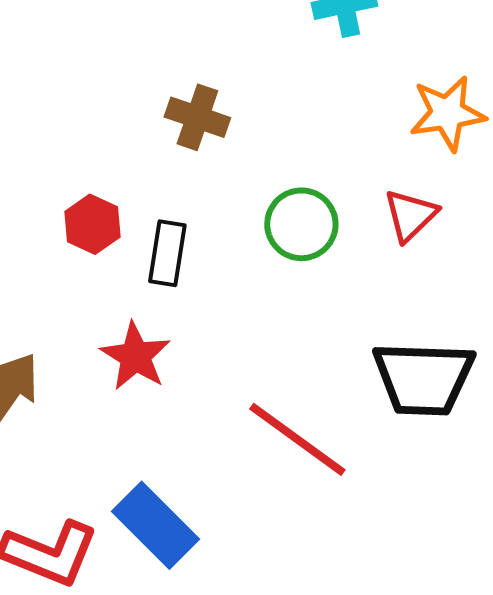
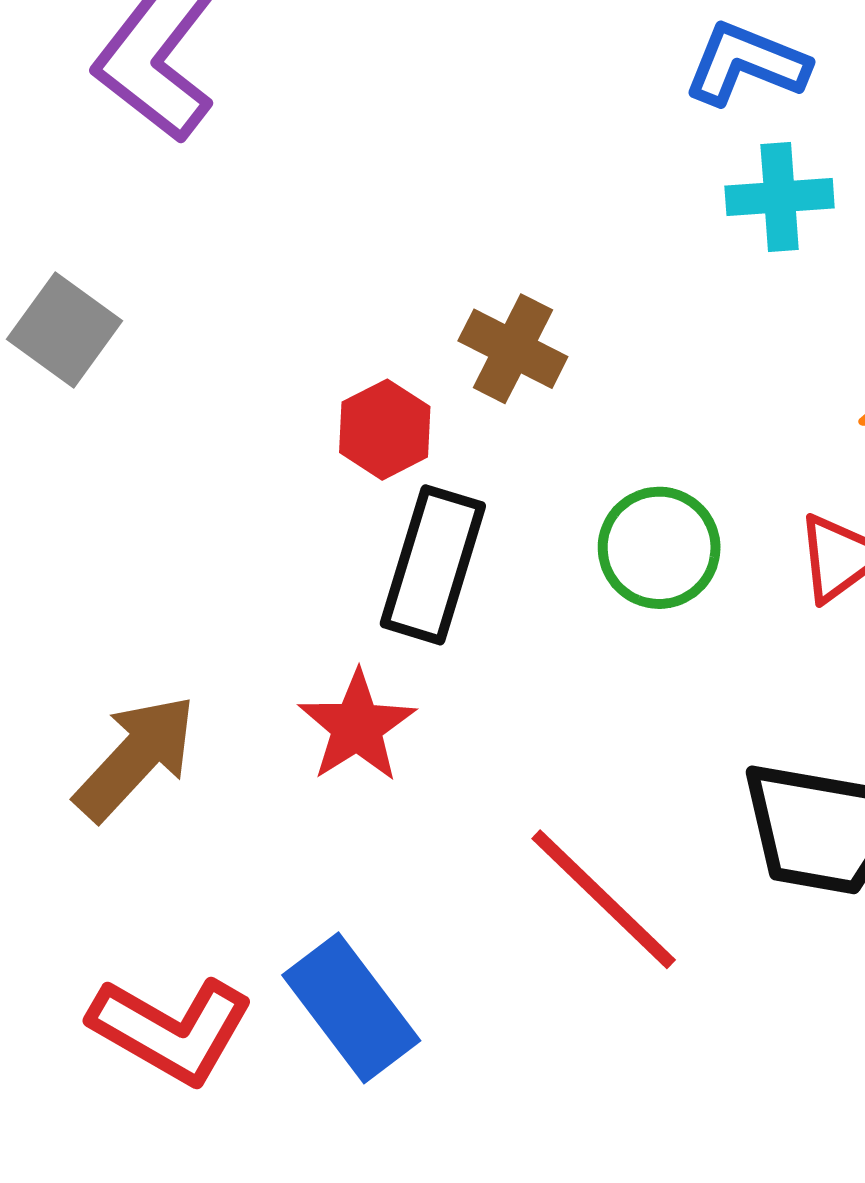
red hexagon: (92, 224) -> (385, 430), moved
black rectangle: (167, 253) -> (433, 565), size x1.4

